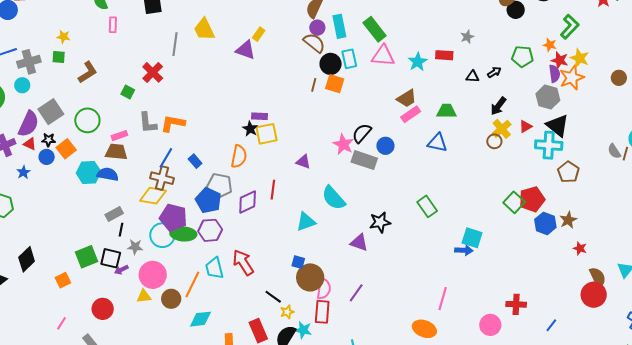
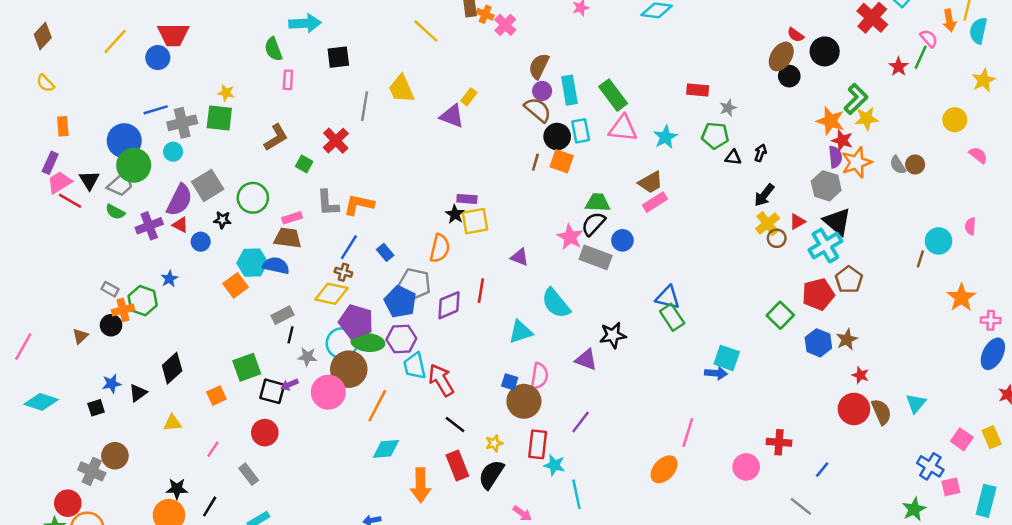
orange star: (550, 45) -> (830, 121), size x1.6
red rectangle: (444, 55) -> (698, 90), moved
green square: (59, 57) -> (219, 118), size x1.6
green pentagon: (522, 57) -> (715, 136), moved
yellow star: (580, 58) -> (866, 119), moved, turned -30
brown L-shape: (88, 72) -> (276, 137), moved
black arrow: (494, 72) -> (760, 153), turned -40
green trapezoid: (447, 111) -> (598, 203), moved
black star: (49, 140) -> (222, 220), moved
brown circle: (494, 141) -> (777, 238), moved
blue triangle: (437, 143) -> (668, 297), moved
cyan cross: (549, 145) -> (825, 246), turned -36
orange square: (66, 149) -> (236, 285), moved
gray semicircle: (614, 151) -> (898, 165), moved
blue star: (23, 172) -> (169, 279), moved
brown cross: (162, 178) -> (343, 272), size x0.6
red pentagon: (532, 199) -> (818, 294), moved
black square: (111, 258) -> (272, 391), moved
cyan trapezoid: (214, 268) -> (415, 366), moved
pink semicircle: (324, 289) -> (539, 376), moved
red circle: (594, 295) -> (854, 409), moved
yellow triangle: (144, 296) -> (172, 423), moved
black line: (273, 297) -> (455, 425), moved
brown circle: (171, 299) -> (349, 369), moved, size x1.5
orange ellipse: (424, 329) -> (664, 469), turned -70
cyan star: (303, 330) -> (554, 465), moved

